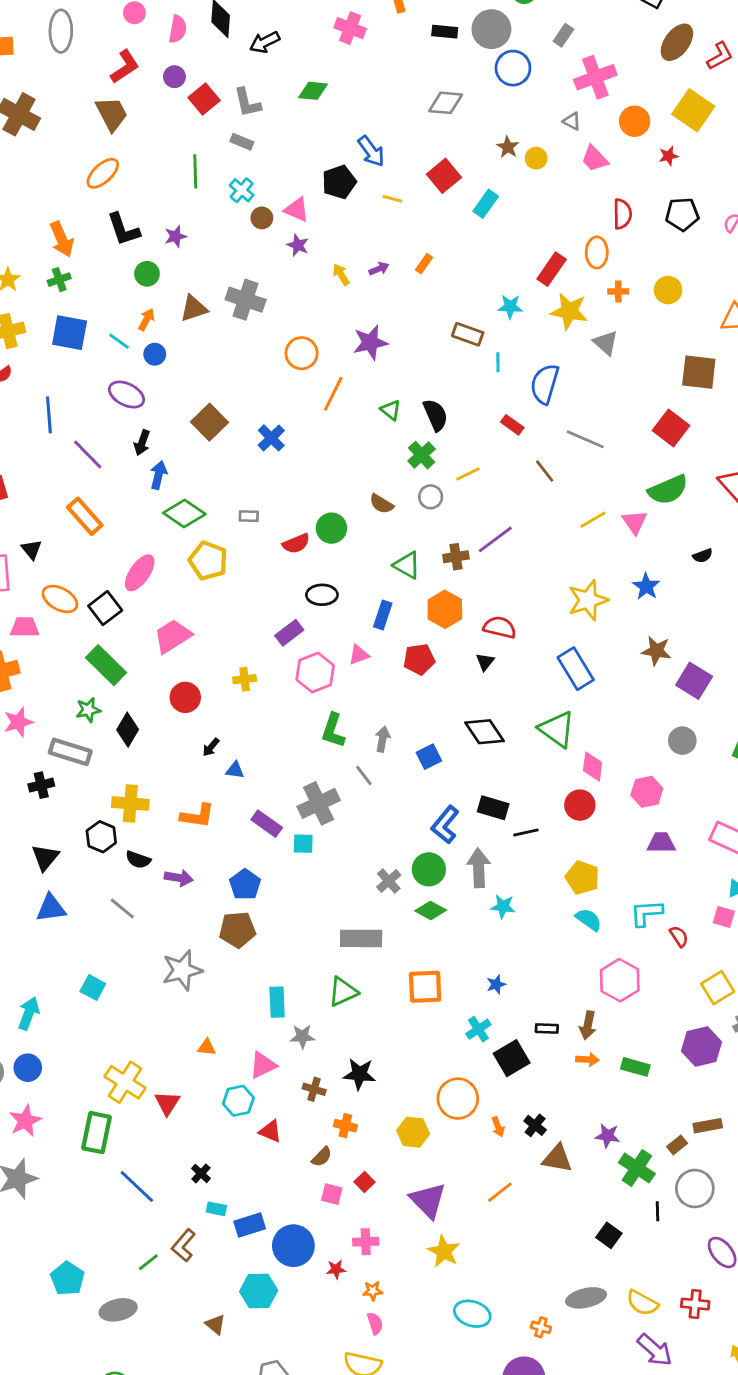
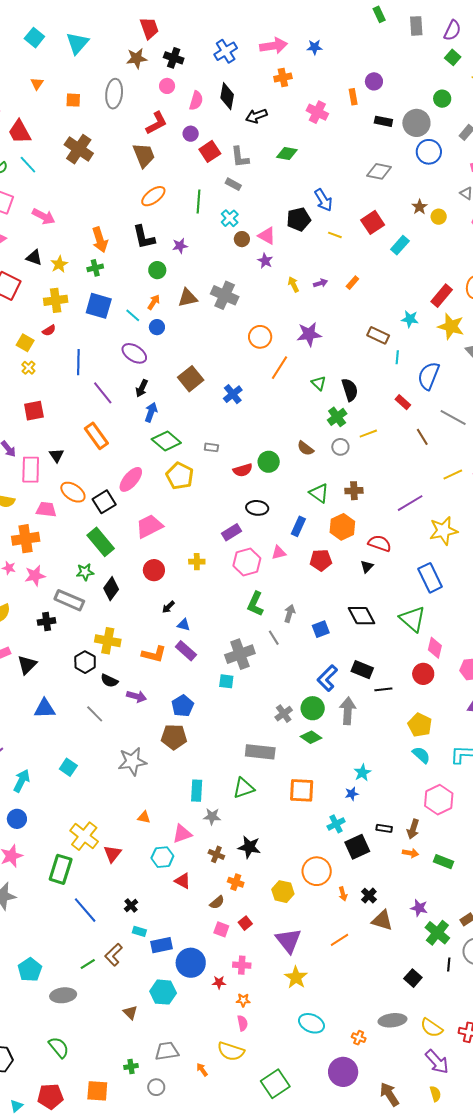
orange ellipse: (103, 173) -> (153, 196), moved
purple line: (495, 539) -> (410, 503), moved
purple rectangle: (267, 824) -> (186, 651), moved
black triangle: (45, 857) -> (27, 665), moved
cyan star: (503, 907) -> (362, 773), moved, turned 30

